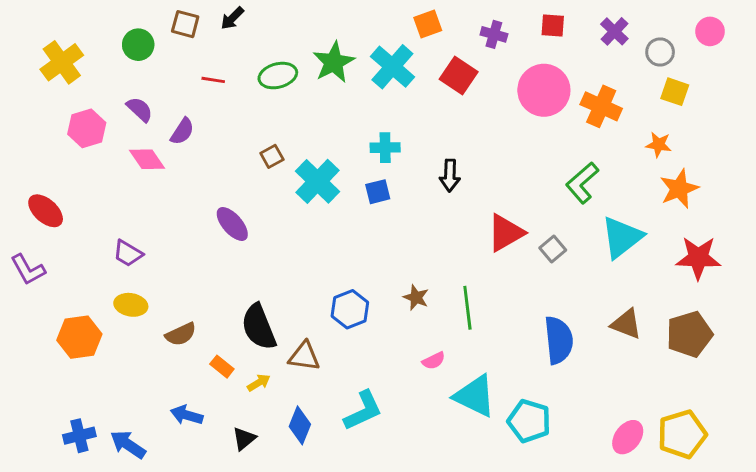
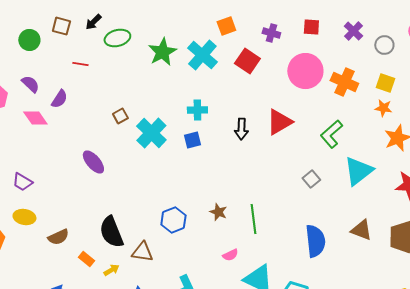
green ellipse: (278, 76) -> (117, 38), moved
yellow square: (675, 92) -> (385, 83), moved
red triangle: (506, 233) -> (279, 122), moved

